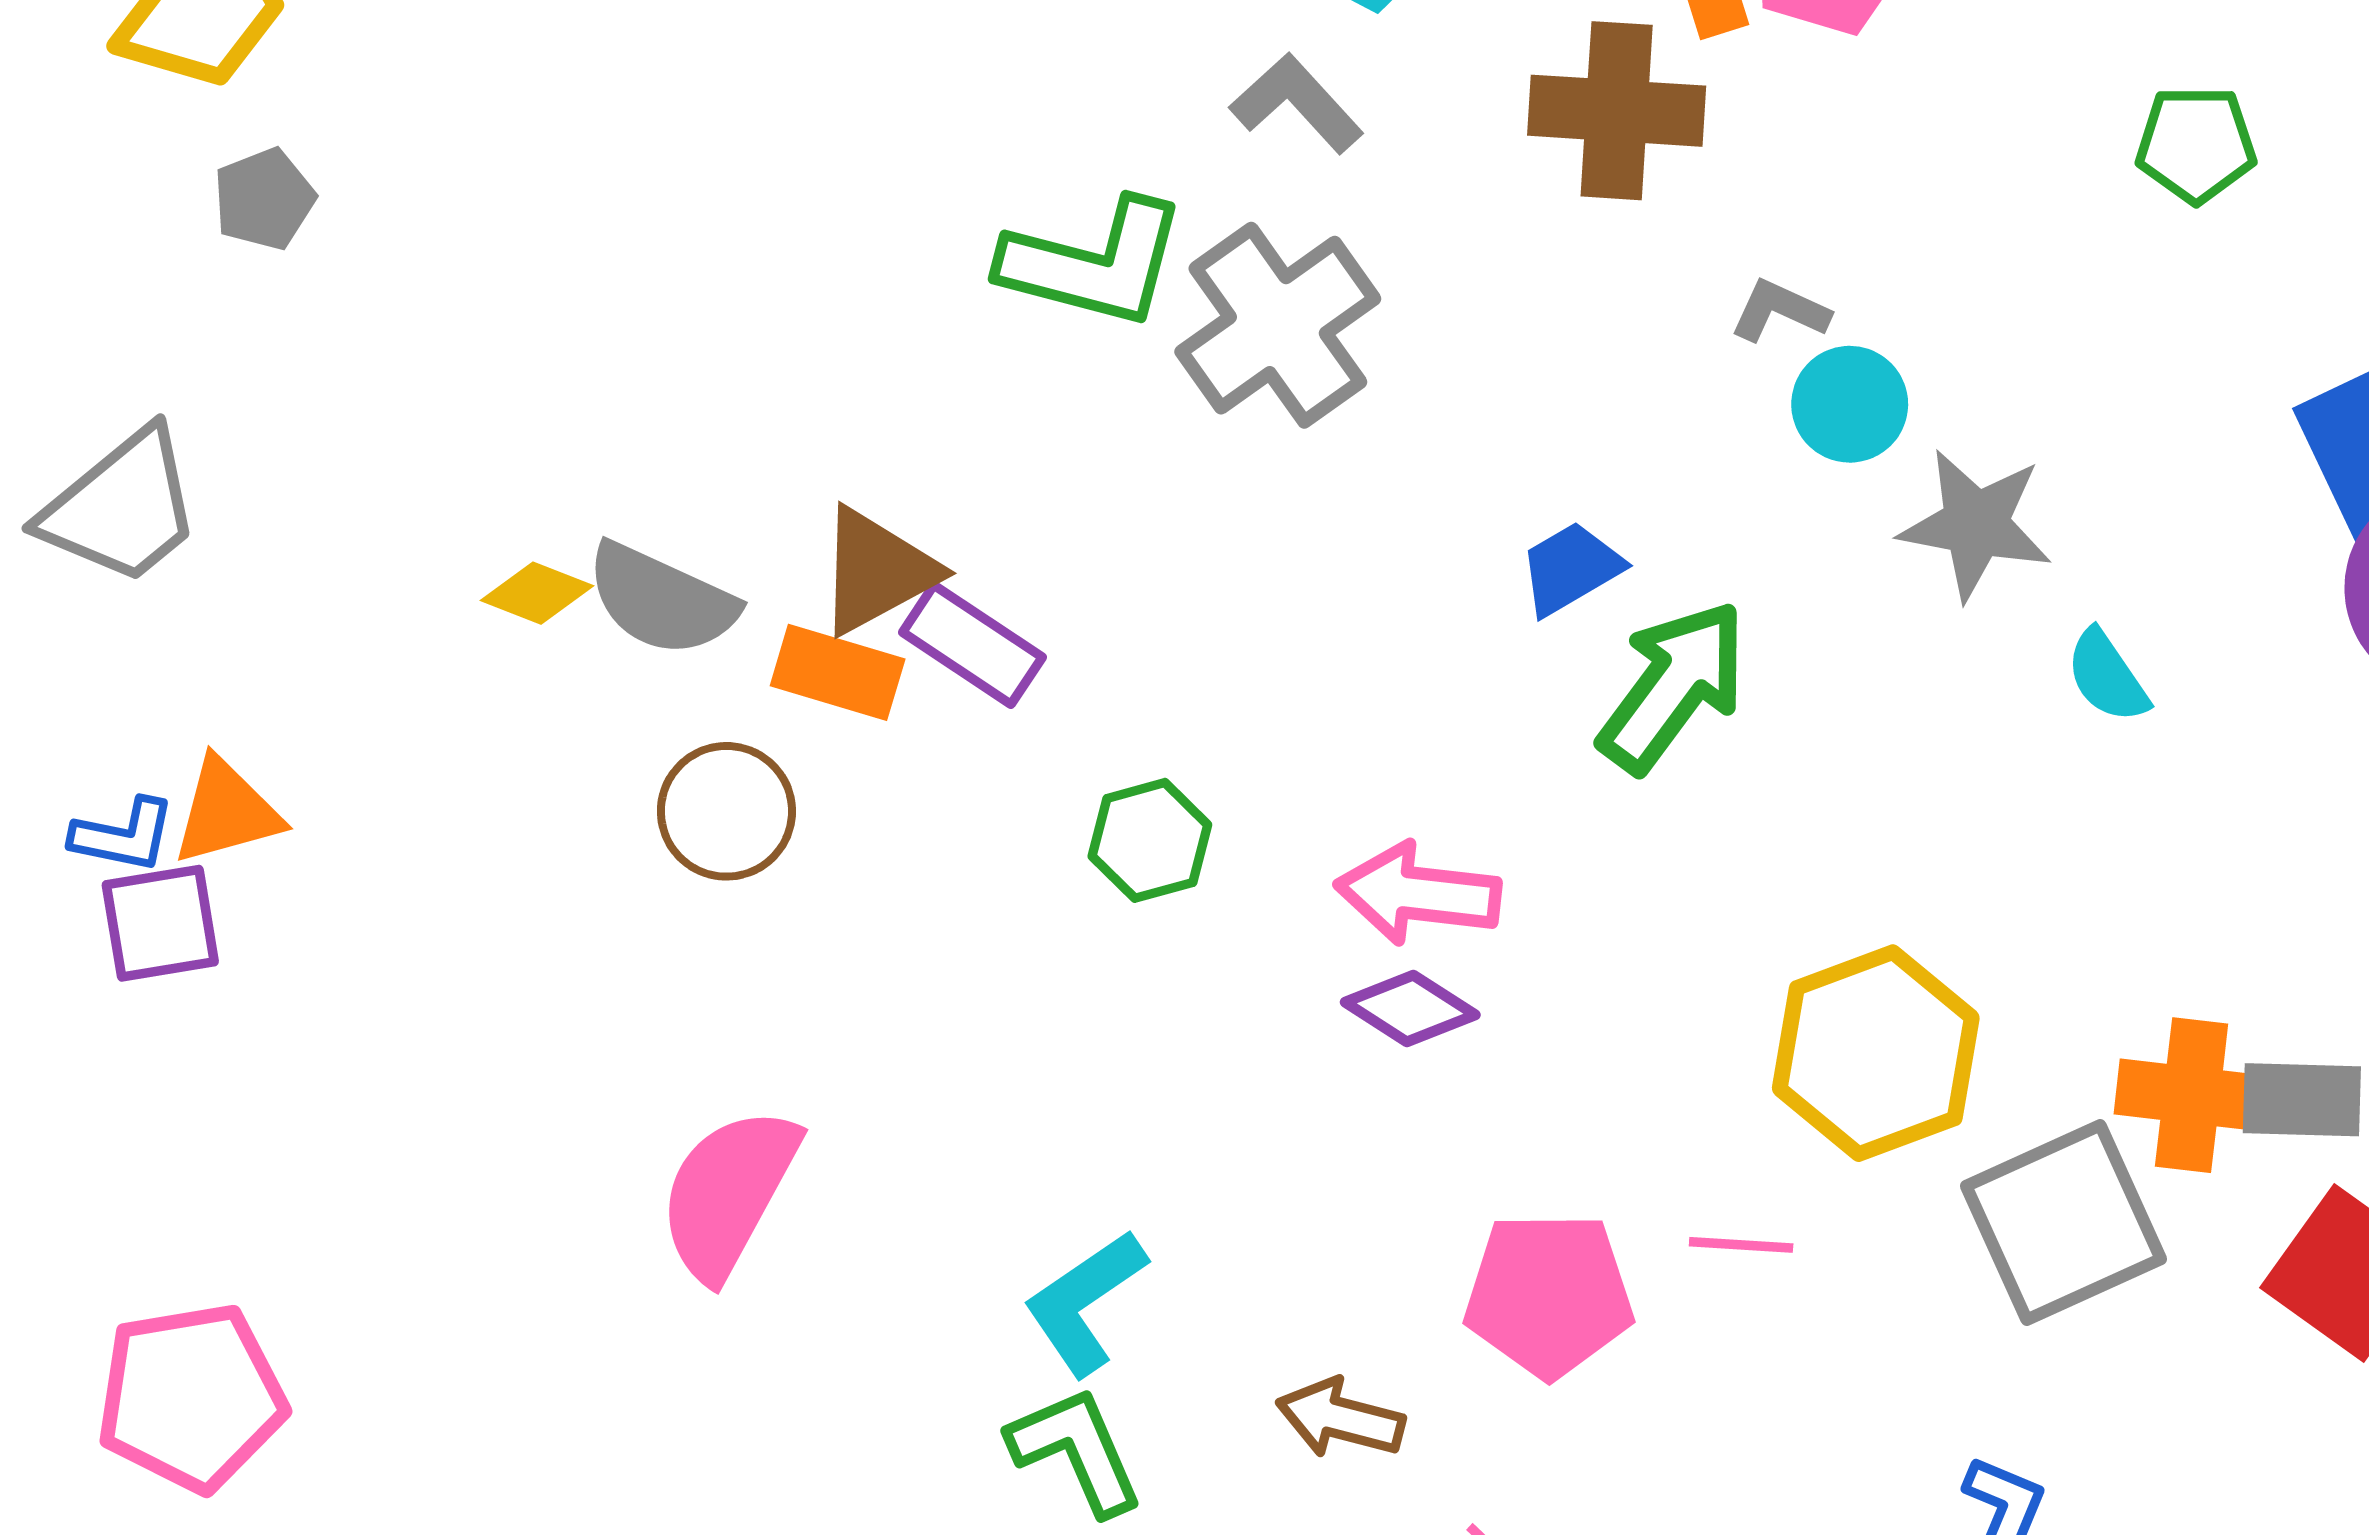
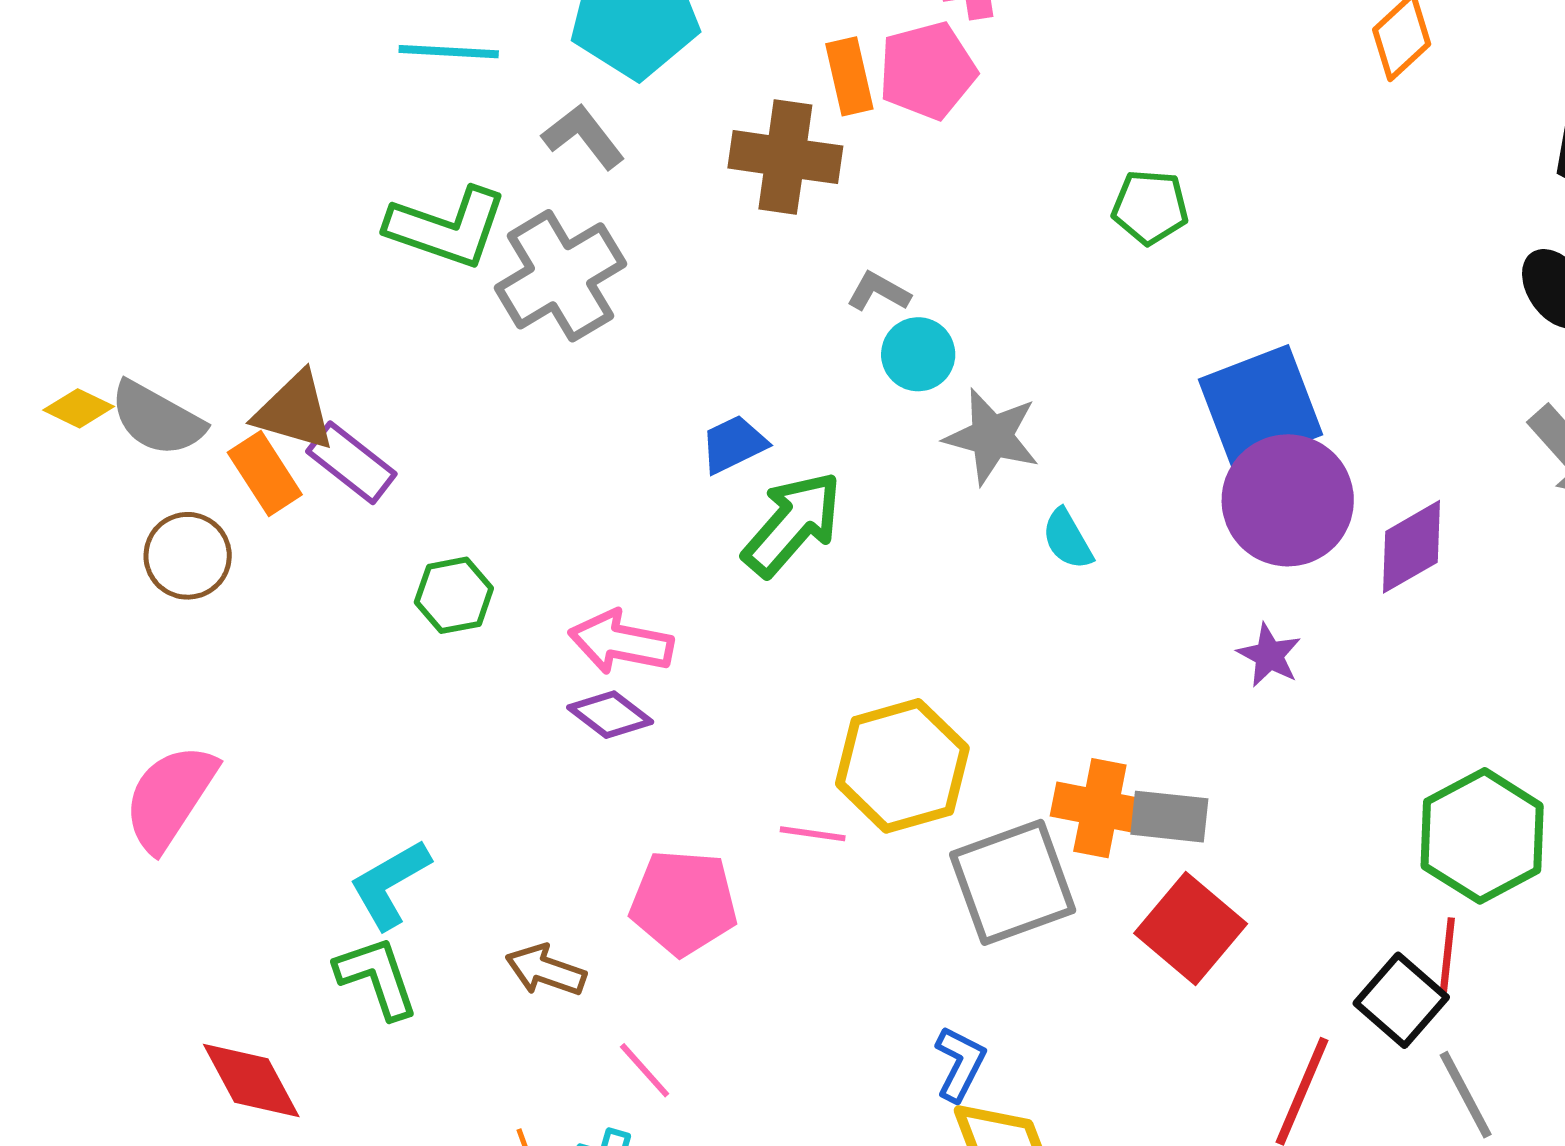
brown triangle: (877, 571) -> (295, 411), turned 40
orange rectangle: (838, 672) -> (265, 474), turned 36
pink line: (1741, 1245) -> (813, 834), moved

